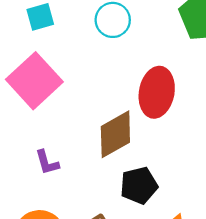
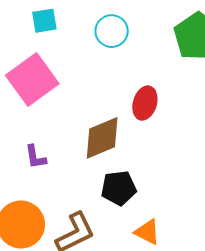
red ellipse: (157, 92) -> (145, 103), size x0.7

